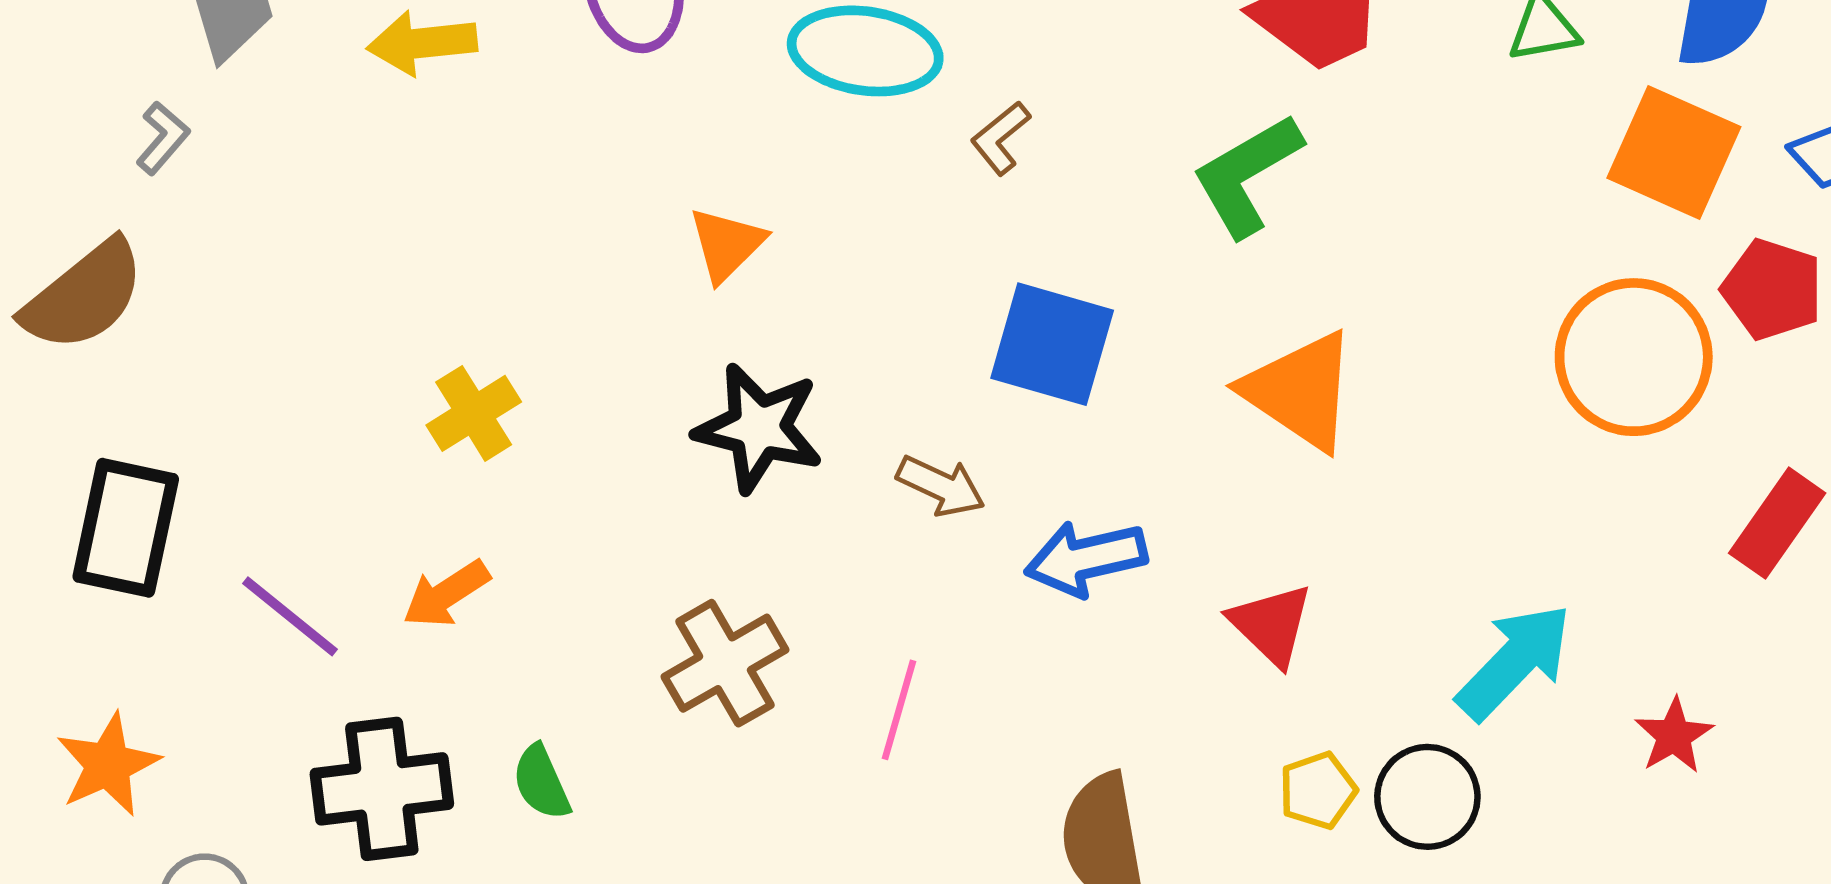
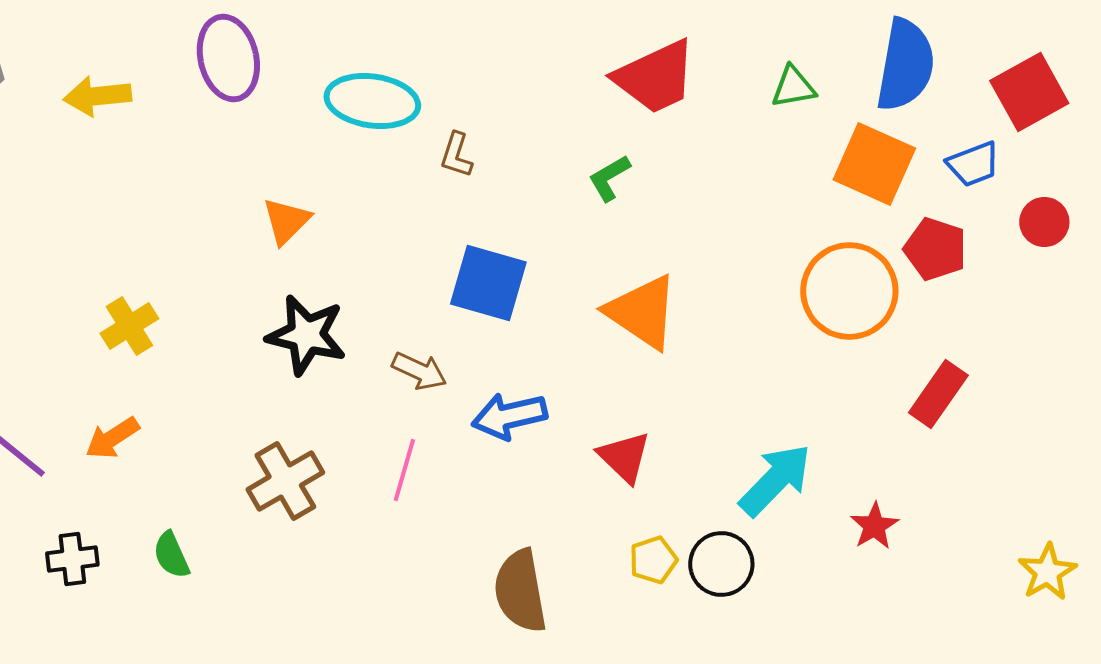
brown L-shape: (1000, 138) -> (456, 155), turned -33
green L-shape: (1247, 175) -> (609, 178), size x0.6
pink line: (899, 710) -> (404, 470), moved
black cross: (382, 789) -> (72, 559), size x0.6

